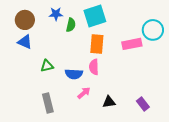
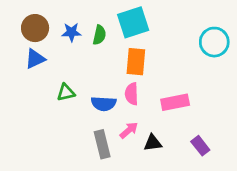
blue star: (56, 14) -> (71, 32), moved
blue triangle: (25, 42) -> (35, 59), turned -49
pink rectangle: (132, 44) -> (175, 102), moved
pink arrow: (84, 93) -> (129, 130), moved
gray rectangle: (48, 103) -> (102, 144), moved

